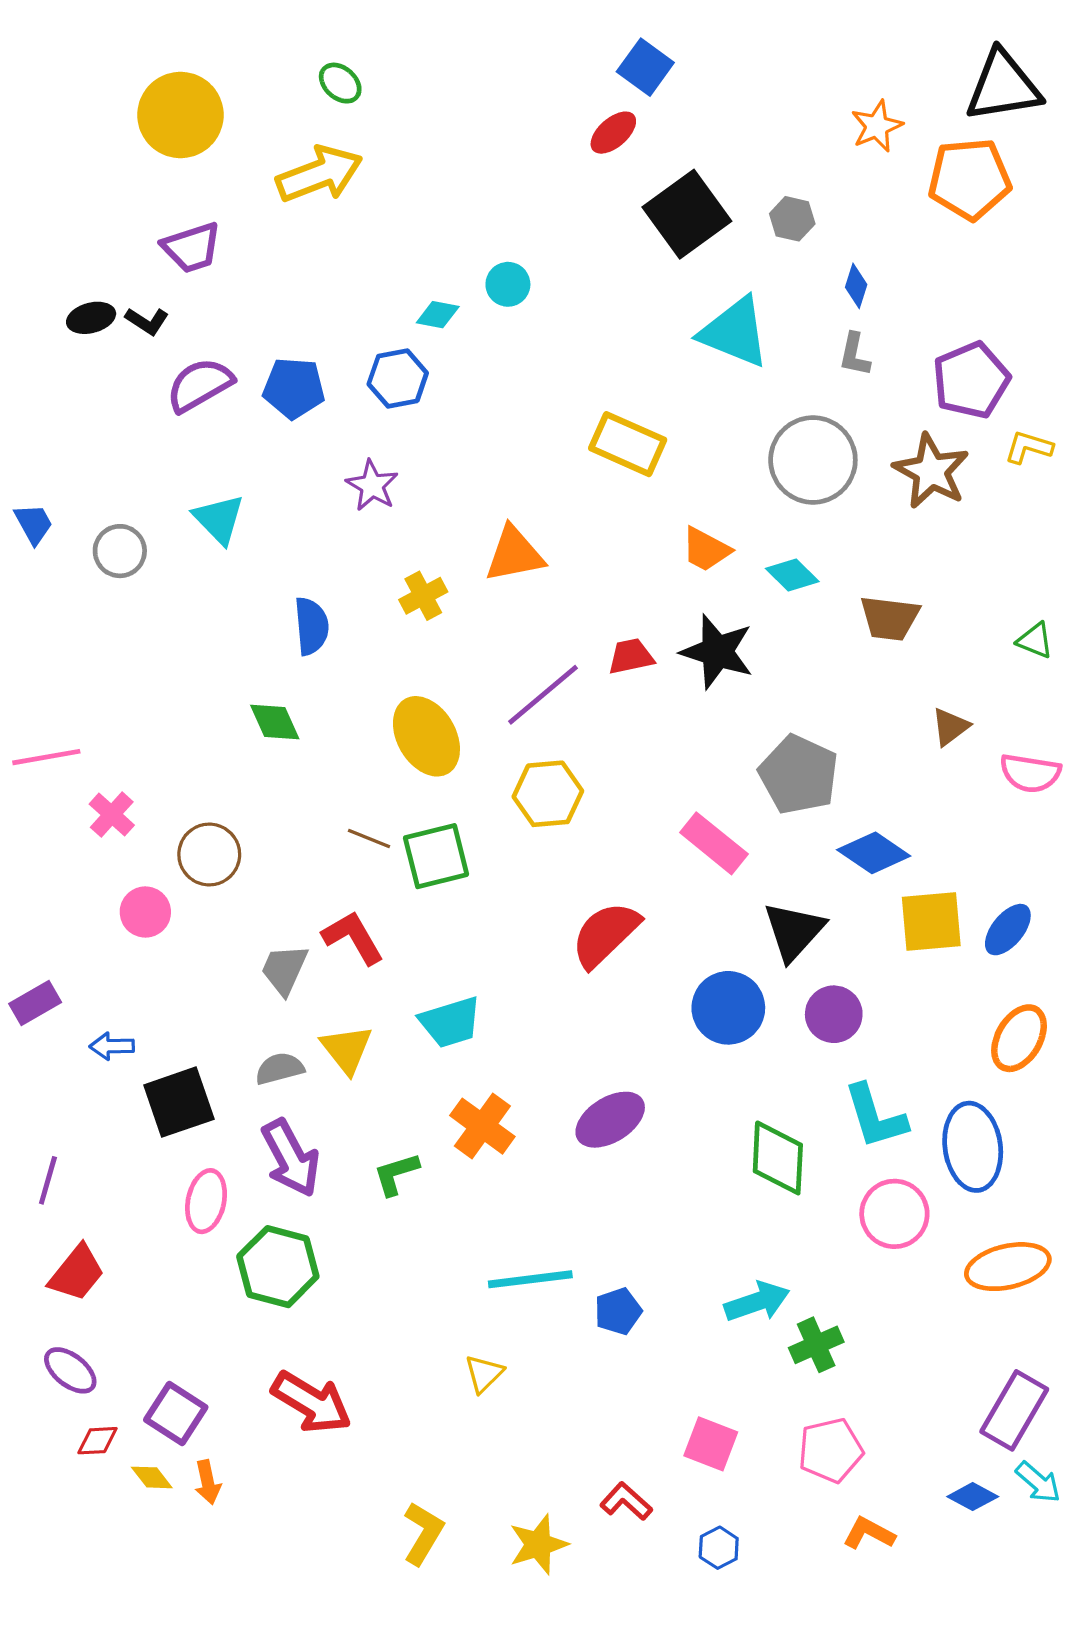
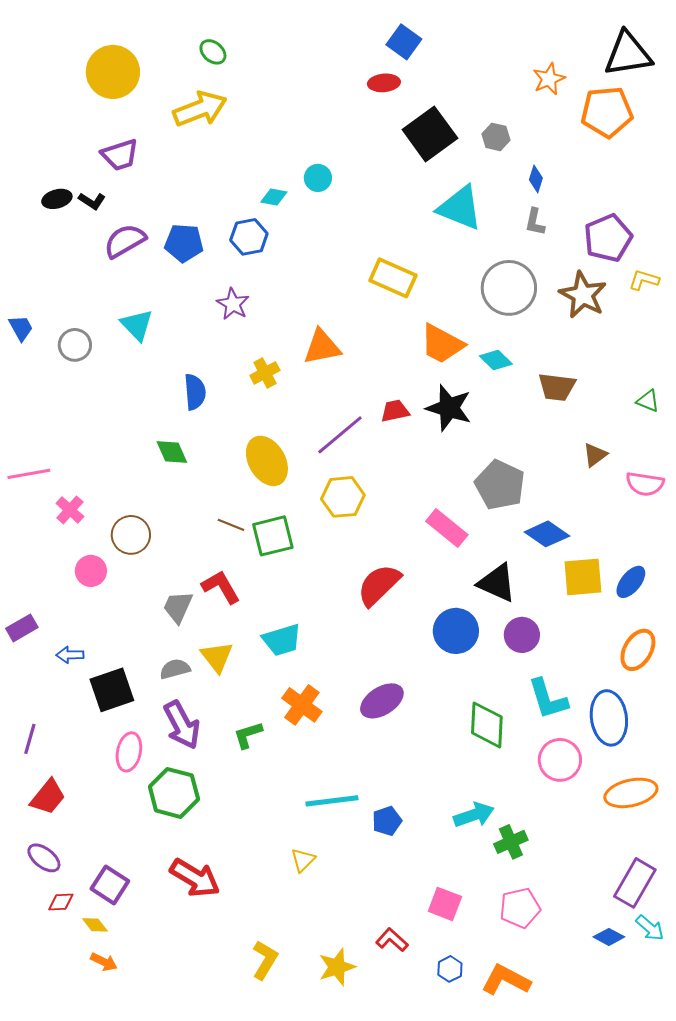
red ellipse: (613, 133) -> (384, 83), turned 36
orange trapezoid: (706, 549) -> (442, 344), size x1.4
black triangle: (794, 931) -> (497, 583), turned -48
orange arrow: (208, 1482) -> (104, 962), moved, turned -52
orange L-shape: (869, 1533) -> (506, 980), moved, size x1.5

